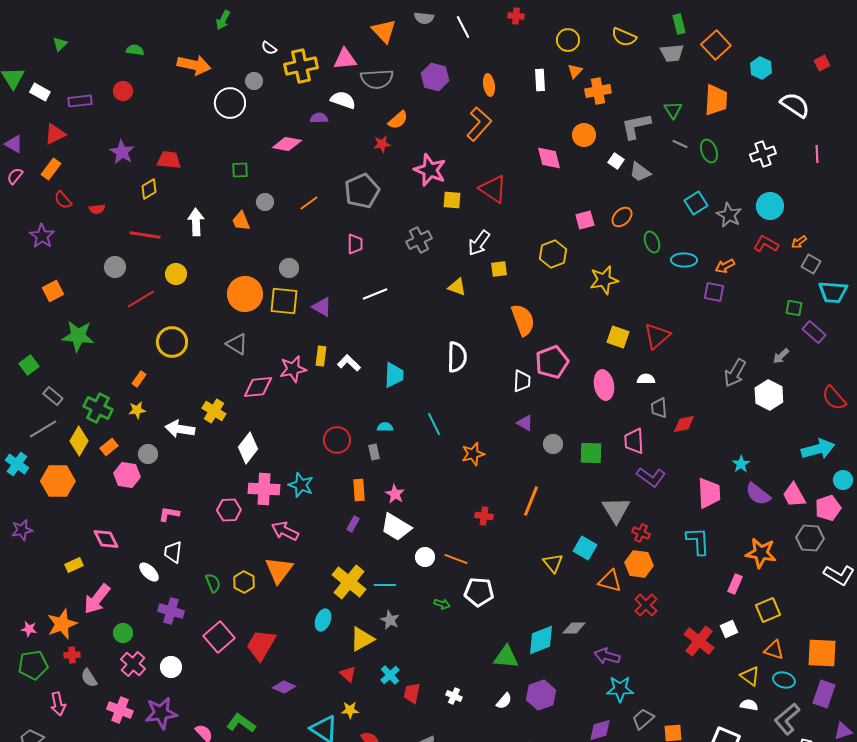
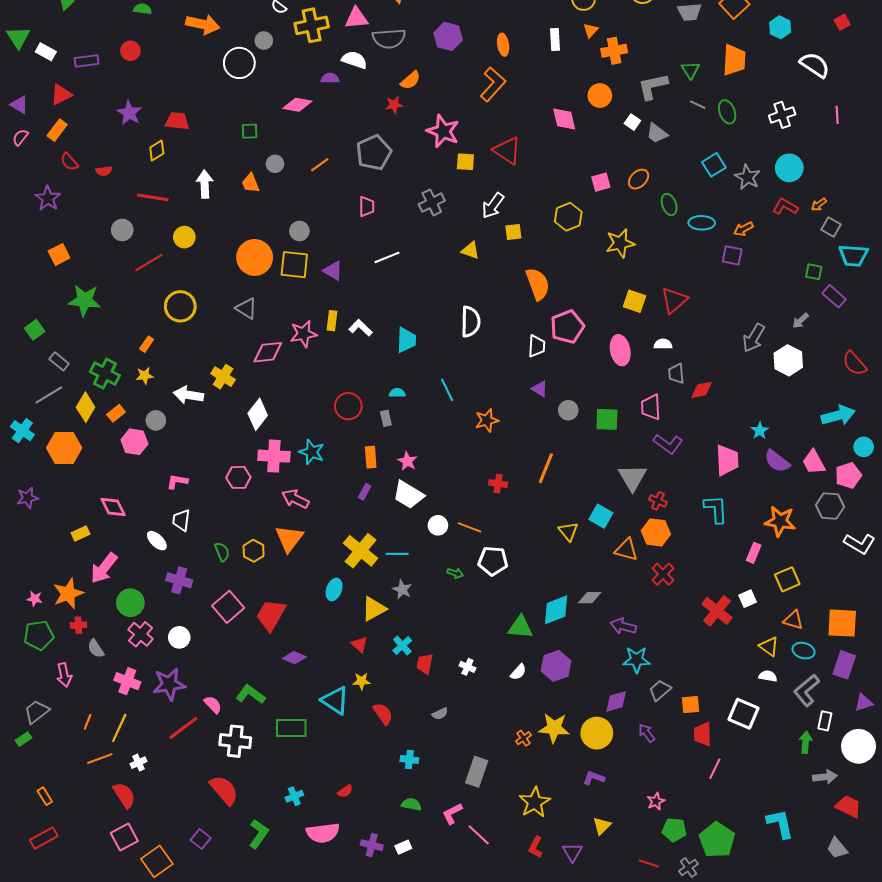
green circle: (123, 633) -> (130, 603), size x1.4

